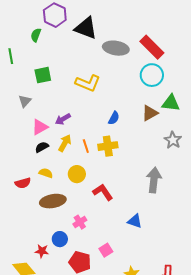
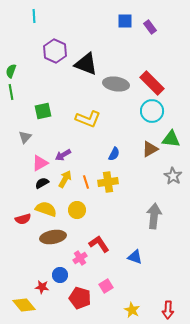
green semicircle: (36, 35) -> (11, 71), moved
yellow semicircle: (46, 173) -> (46, 209), size x1.5
red L-shape: (103, 192) -> (99, 244), moved

